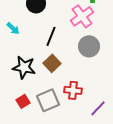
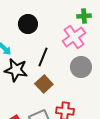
black star: (24, 67) -> (16, 70), moved

